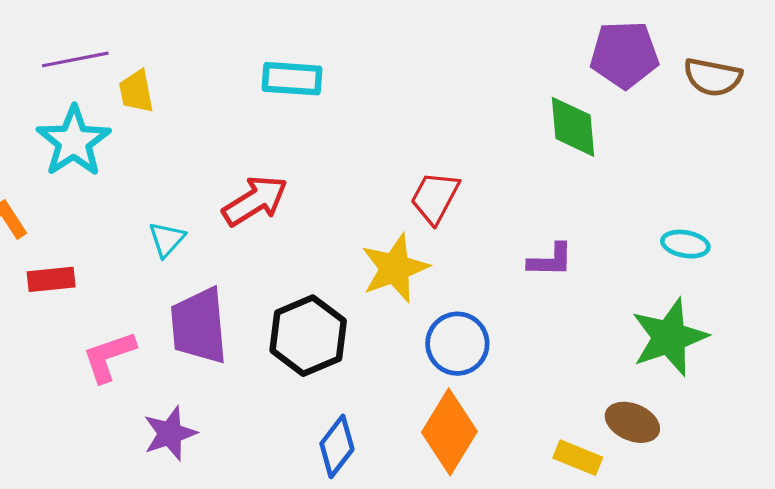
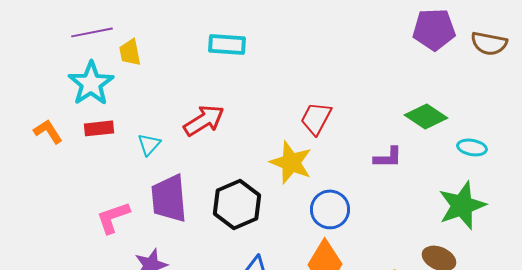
green diamond: (573, 127) -> (426, 116), moved, turned -51
yellow star: (395, 268) -> (291, 162), turned -30
red rectangle: (51, 279) -> (99, 128), moved

